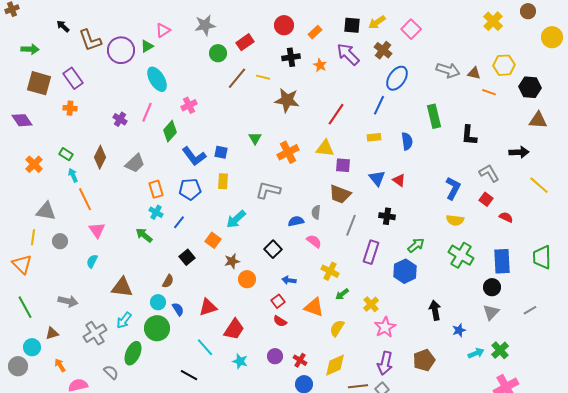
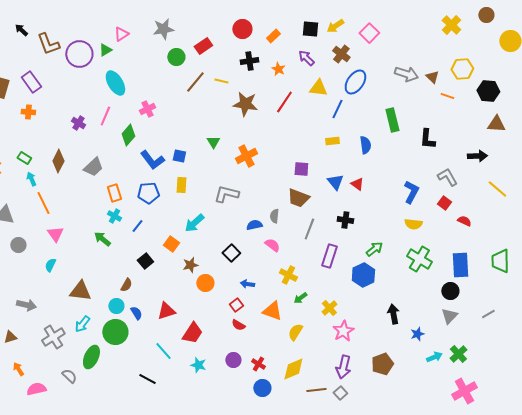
purple arrow: (348, 54) -> (306, 58), size x0.7
brown triangle: (474, 73) -> (432, 77), turned 32
red line: (336, 114) -> (284, 102), moved
yellow triangle: (325, 148) -> (318, 88), moved

